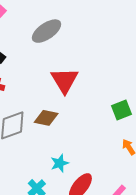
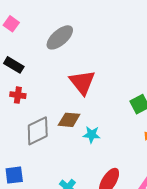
cyan star: (60, 163) -> (92, 135), moved, turned 30

